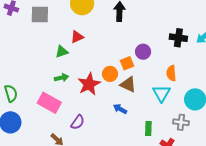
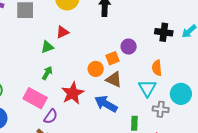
green arrow: (61, 78) -> (47, 73), turned -48
red star: (89, 84) -> (73, 93), moved
blue arrow: (120, 109) -> (106, 104), size x1.6
purple semicircle: (78, 122) -> (51, 116), moved
gray cross: (181, 122) -> (161, 109), moved

